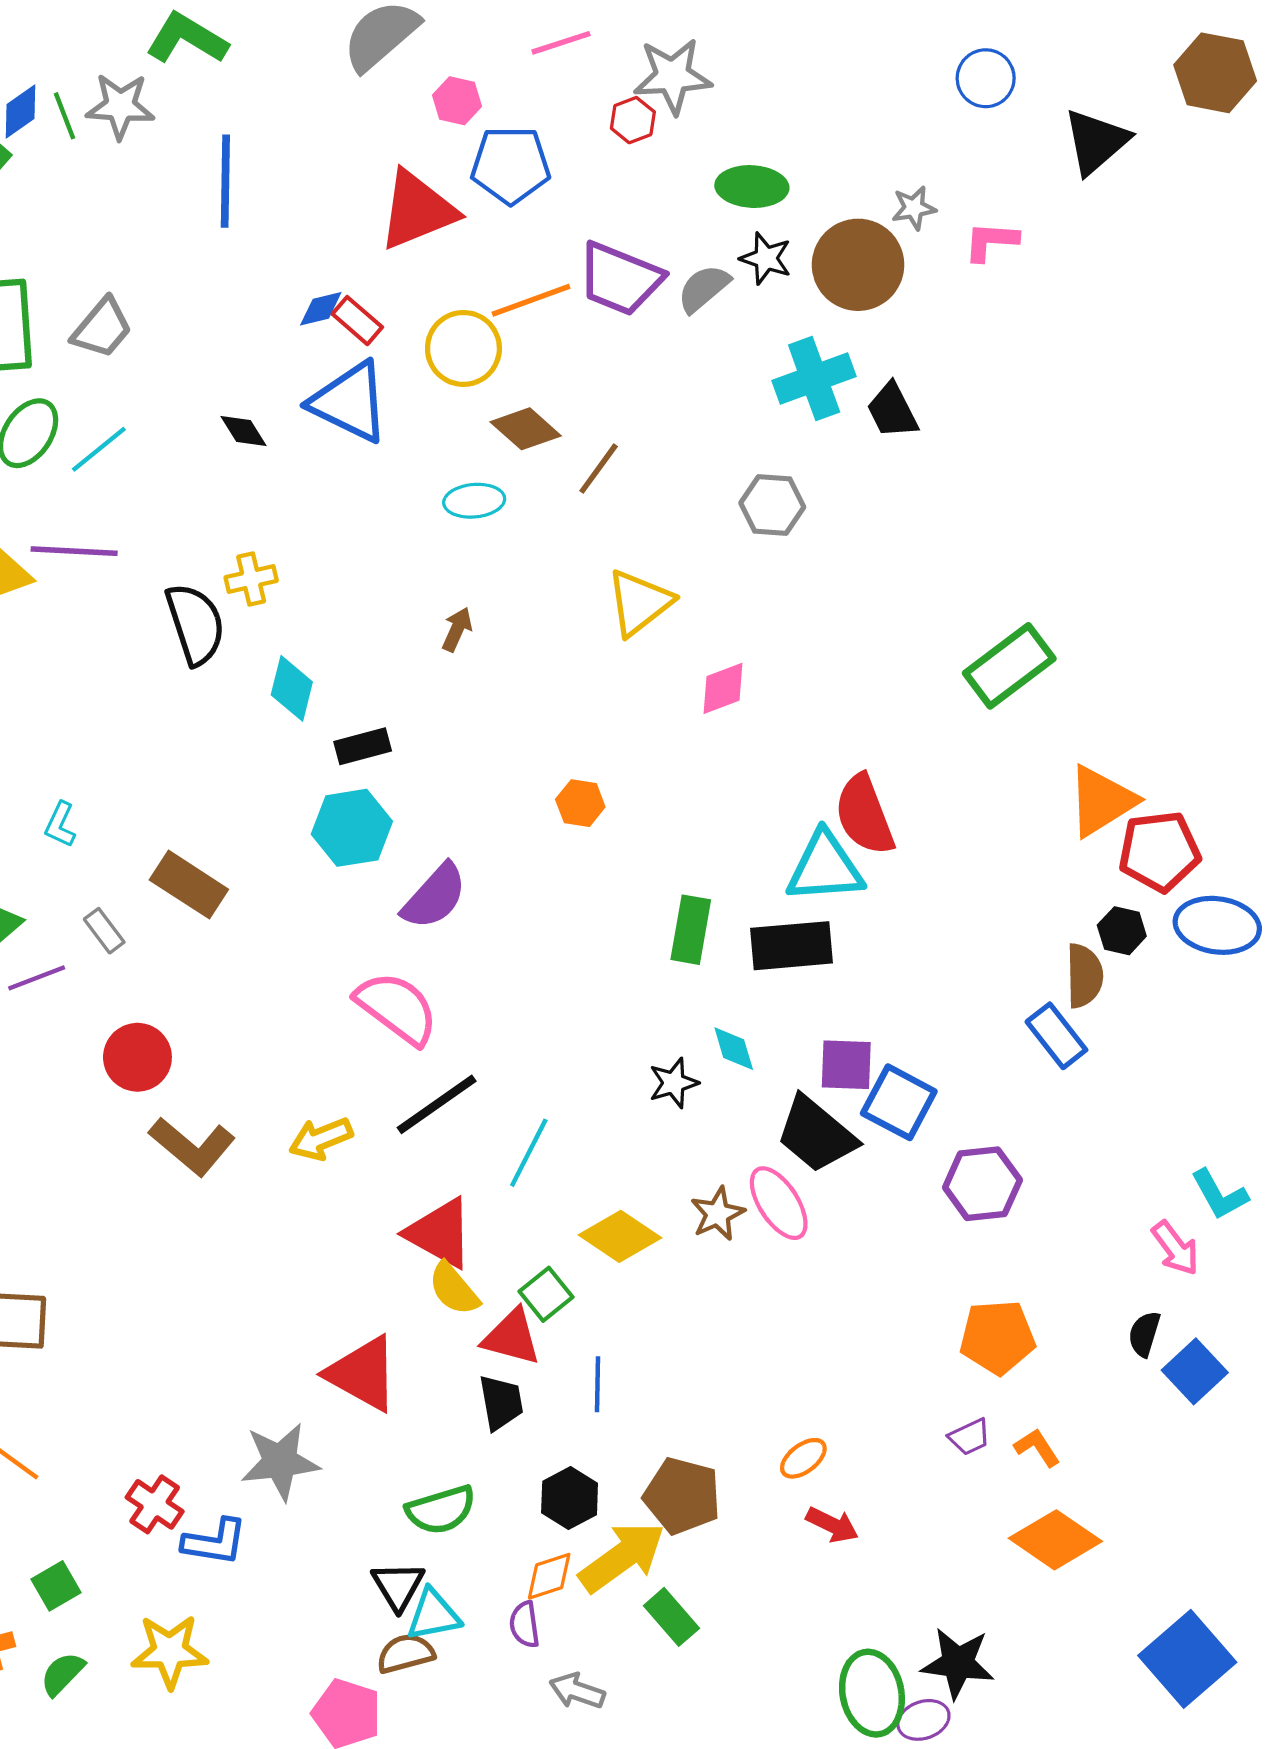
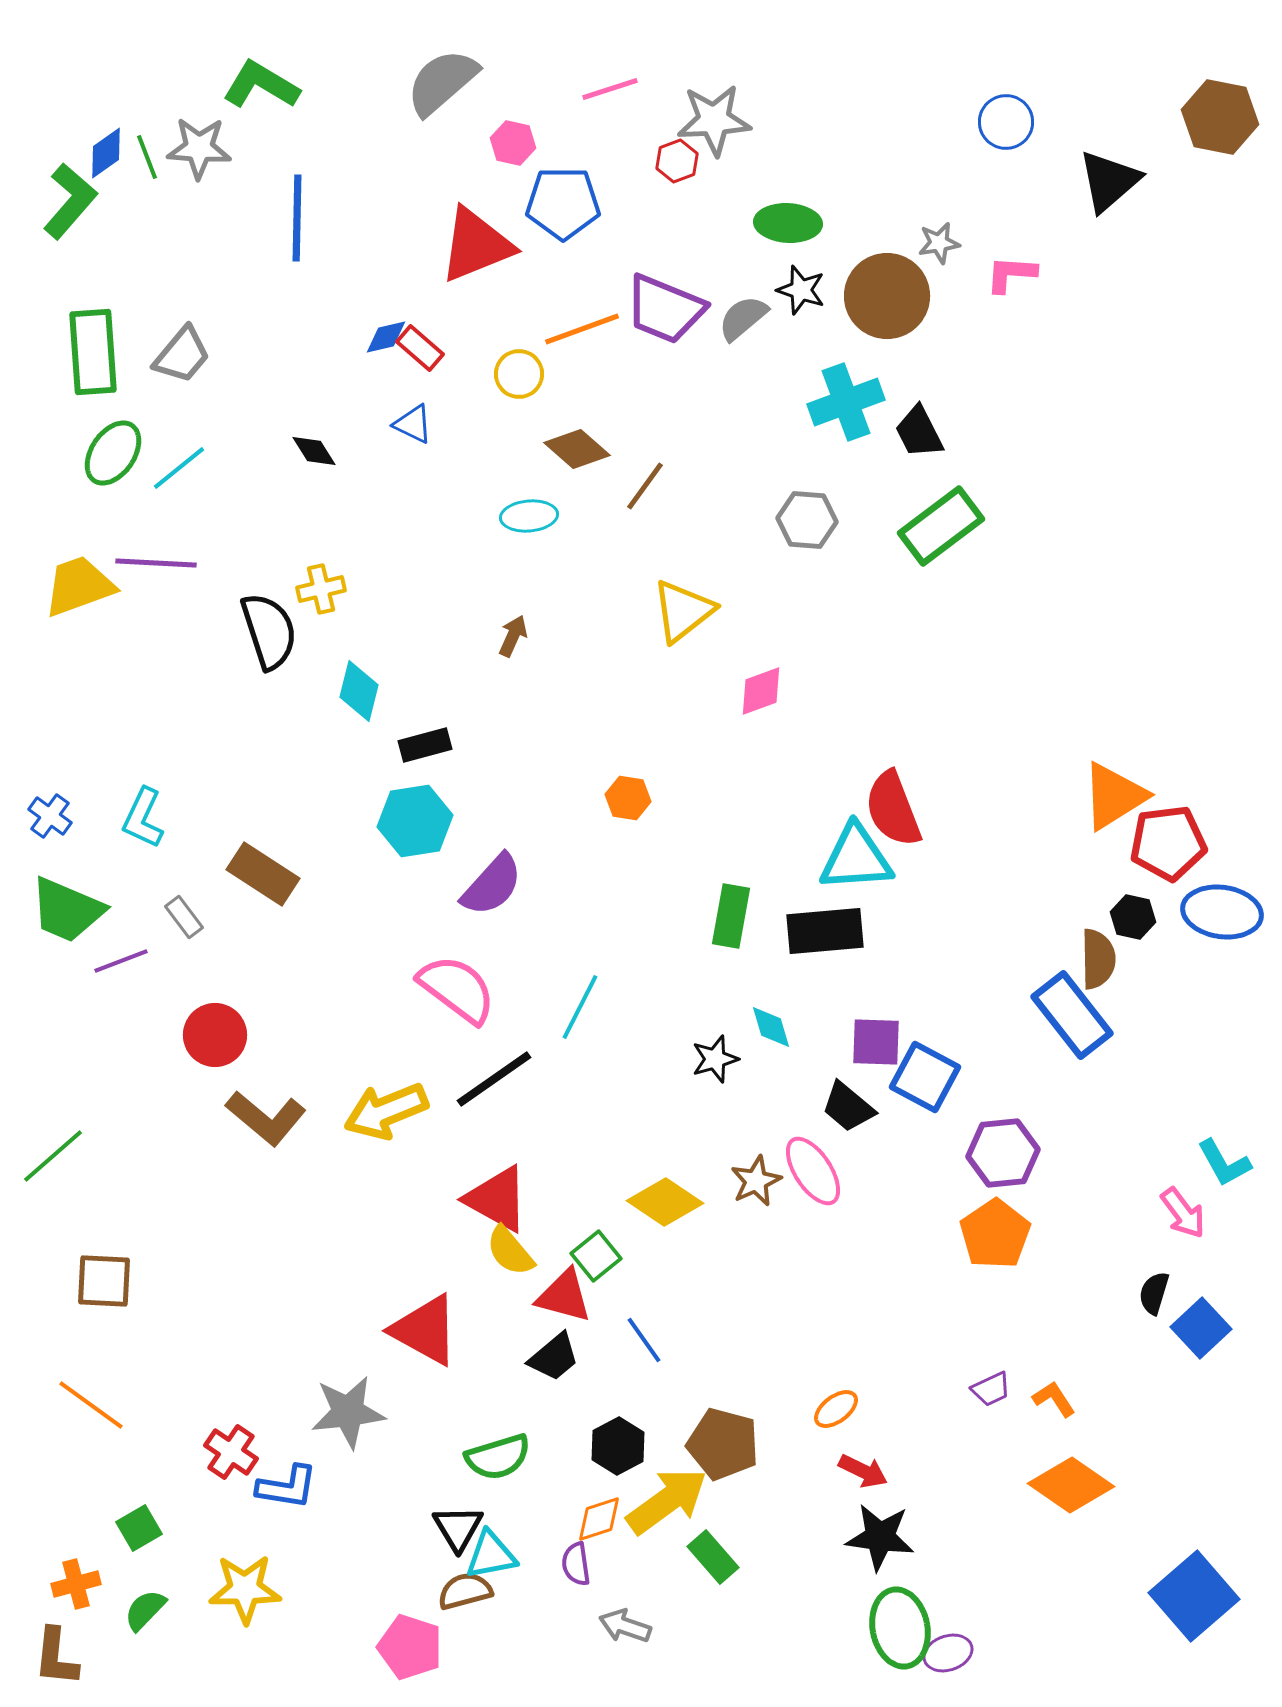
yellow circle: (463, 348) -> (519, 374), size x0.7
blue triangle: (350, 402) -> (413, 424), size x0.5
green rectangle: (1009, 666) -> (941, 526), moved
cyan L-shape: (60, 825) -> (143, 818), size x1.4
blue rectangle: (1056, 1036) -> (1072, 1015), size x1.4
black trapezoid: (816, 1134) -> (848, 1107), size x0.7
yellow arrow: (321, 1139) -> (386, 1111), size x1.4
cyan line: (529, 1153) -> (580, 1007), moved
orange pentagon: (997, 1337) -> (995, 1234), moved, turned -30
blue line: (597, 1384) -> (644, 1340), turned -36
black trapezoid: (501, 1403) -> (554, 1357), turned 60
black star: (958, 1663) -> (880, 1537), moved

